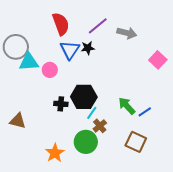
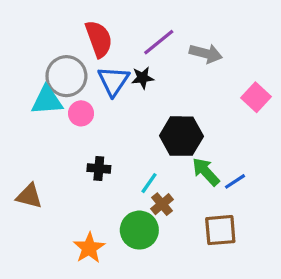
gray circle: (16, 47) -> (66, 76), moved
black hexagon: (84, 97) -> (181, 136), moved
brown square: (136, 142) -> (220, 230), turned -30

